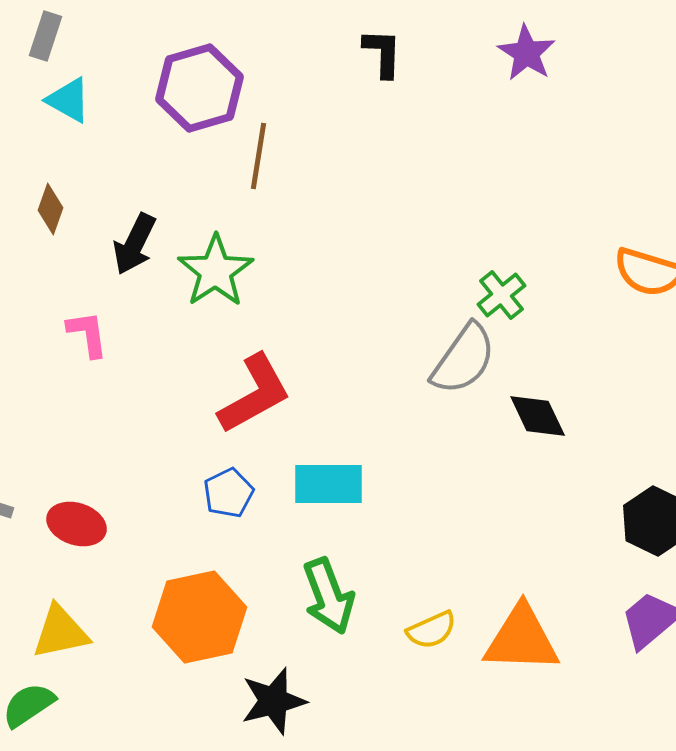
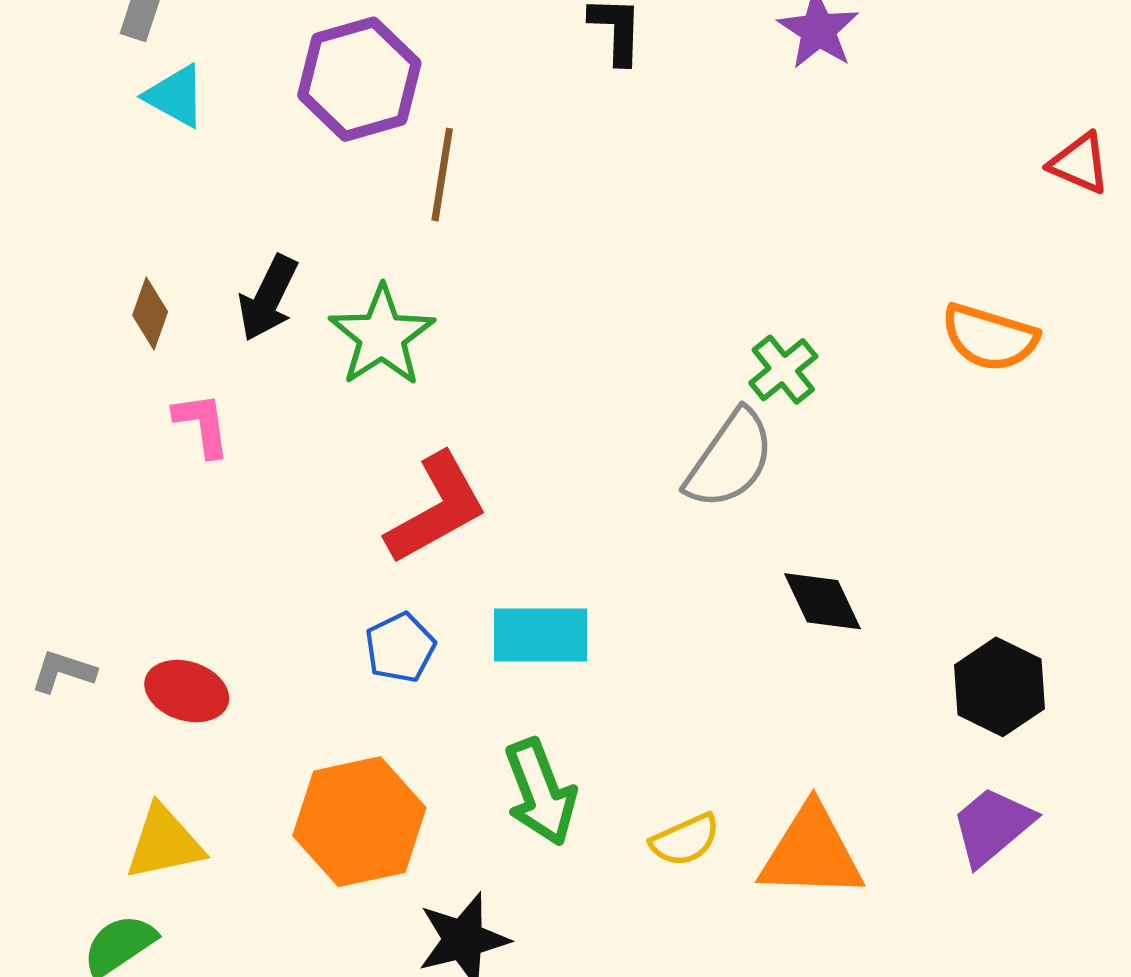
brown diamond: (51, 209) -> (150, 314), moved
black diamond: (538, 416) -> (823, 601), moved

